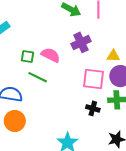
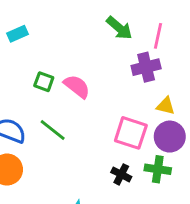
purple cross: (81, 42) -> (146, 67), moved
green line: (38, 77) -> (53, 130), moved

